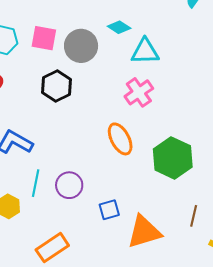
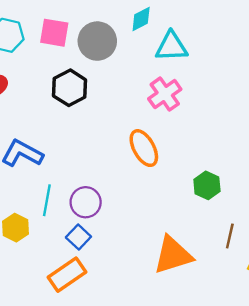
cyan diamond: (119, 27) -> (141, 19), turned -60
green hexagon: (173, 158) -> (207, 185), moved, size x0.6
blue square: (109, 210) -> (78, 237), moved, turned -30

